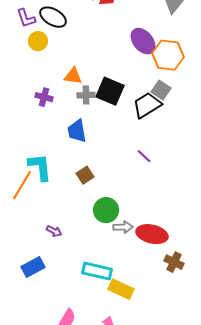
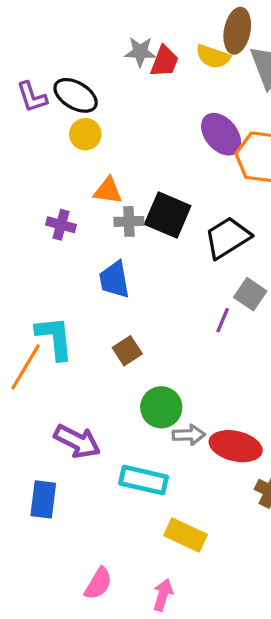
yellow circle: (38, 41) -> (85, 134), moved
gray square: (161, 90) -> (250, 294), moved
purple line: (144, 156) -> (223, 320), turned 70
purple arrow: (54, 231) -> (77, 441), size x1.8
blue rectangle: (33, 267) -> (43, 499), turned -55
cyan rectangle: (97, 271) -> (143, 480), moved

